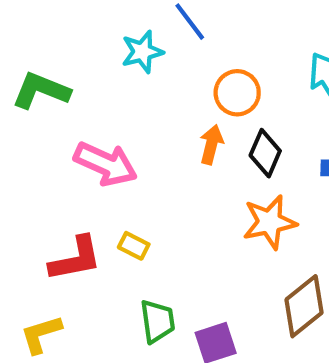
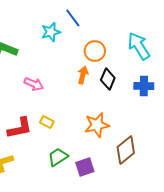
pink arrow: (106, 164) -> (34, 84), size x0.7
orange star: (270, 222) -> (97, 125), moved
green trapezoid: (157, 321) -> (58, 157), turned -115

